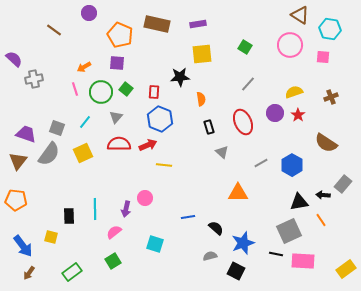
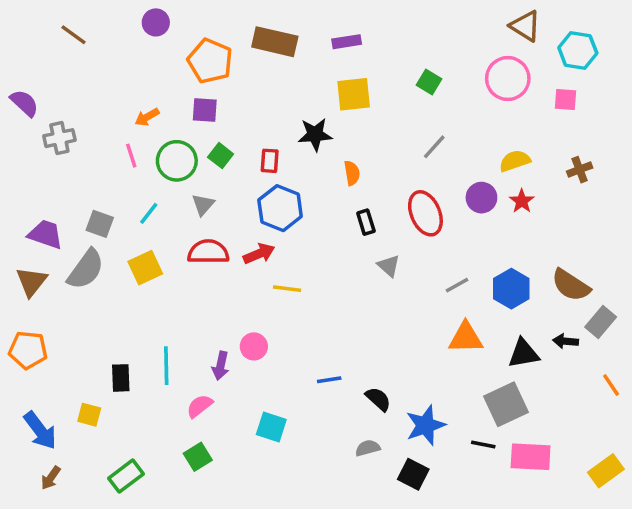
brown line: (54, 30) -> (73, 35), moved
brown semicircle: (326, 143) -> (571, 285), moved
orange triangle: (238, 193) -> (466, 338), moved
orange line: (321, 220) -> (611, 385), moved

